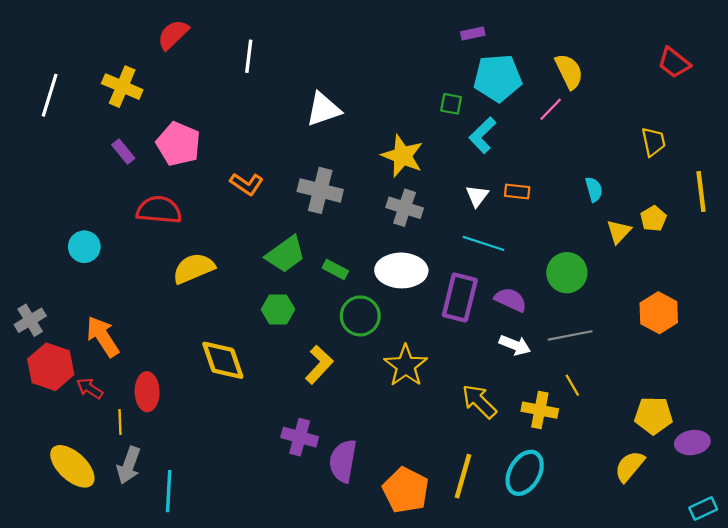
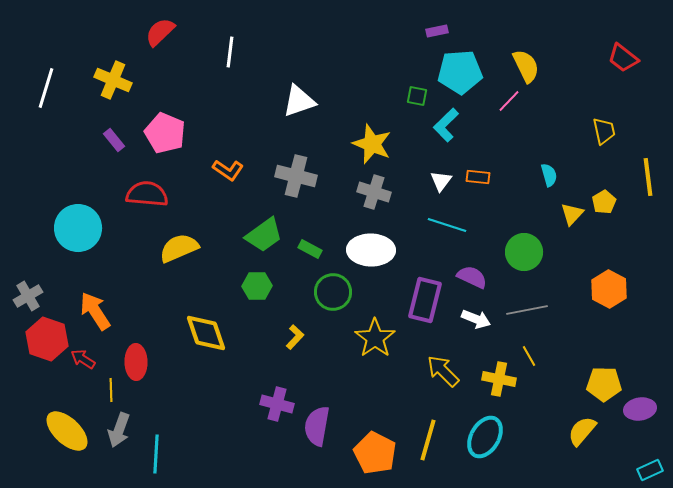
cyan circle: (84, 247) -> (78, 228), size x1.6
purple rectangle: (460, 298) -> (425, 300), moved
yellow L-shape: (319, 365) -> (295, 337), size x0.7

